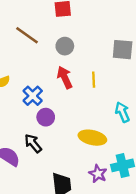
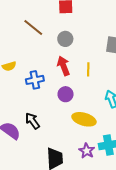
blue cross: (33, 96) -> (35, 80), turned 30
purple circle: (46, 117) -> (66, 94), moved

